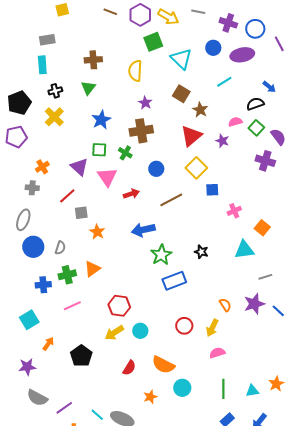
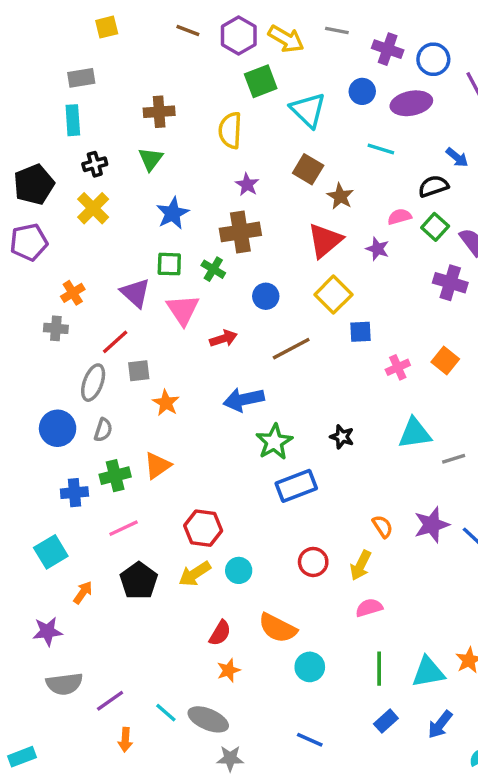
cyan line: (224, 82) -> (381, 149), turned 49
gray ellipse: (23, 220) -> (93, 383), moved
orange square: (262, 228) -> (445, 361), moved
gray line: (265, 277) -> (454, 459), moved
black pentagon: (81, 356) -> (139, 581), moved
cyan triangle: (252, 391) -> (428, 672), size x1.5
orange star: (150, 397) -> (229, 670), moved
gray semicircle: (37, 398) -> (64, 684), turned -35

